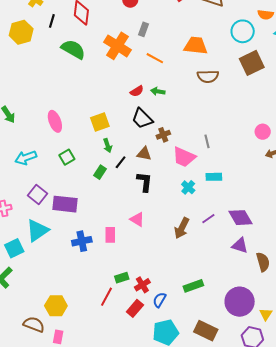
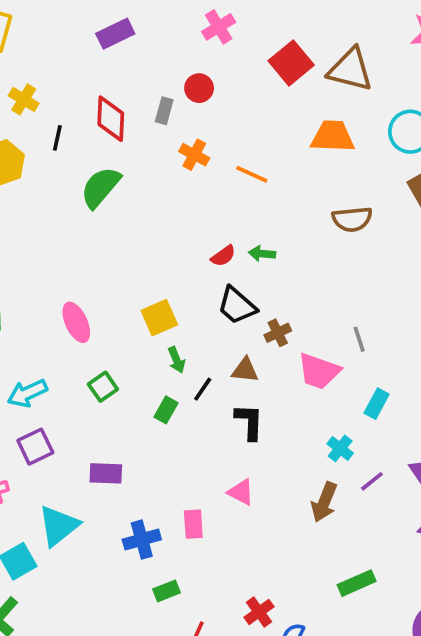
gray rectangle: (144, 29) -> (164, 111), moved
orange cross: (117, 46) -> (194, 155), moved, size x0.6
orange trapezoid: (196, 46) -> (333, 136), moved
green semicircle: (73, 49) -> (101, 187), turned -75
orange line: (155, 58) -> (252, 174), moved
cyan rectangle: (214, 177) -> (377, 404), turned -56
cyan cross: (188, 187) -> (340, 448), moved
purple square: (38, 194) -> (35, 447), moved, turned 30
purple rectangle: (65, 204) -> (106, 473), size x0.7
green rectangle: (122, 278) -> (166, 591), moved
green rectangle: (193, 286) -> (357, 583), moved

